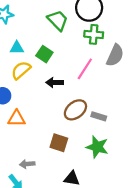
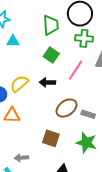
green trapezoid: (58, 20) -> (51, 25), turned 40
cyan triangle: (17, 48) -> (13, 41), moved
green square: (44, 54) -> (51, 55), moved
yellow semicircle: (21, 70) -> (19, 84), moved

